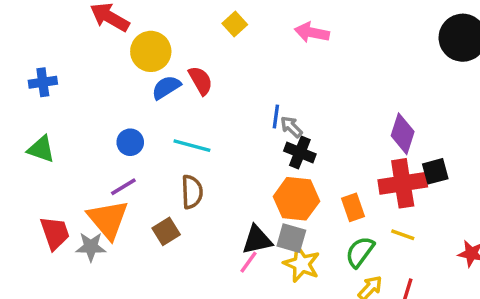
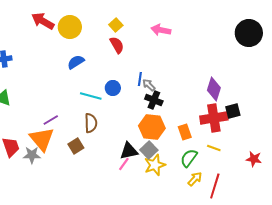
yellow circle: (151, 51) -> (70, 27), moved
red semicircle: (200, 81) -> (117, 45), moved
blue circle: (130, 142) -> (113, 88), moved
gray square: (291, 238) -> (149, 150), turned 30
yellow star: (302, 264) -> (155, 165), turned 30

